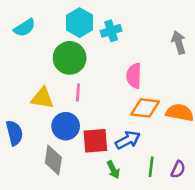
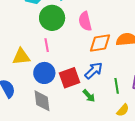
green circle: (70, 58) -> (52, 18), moved

